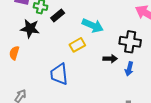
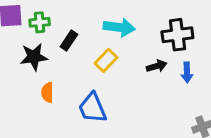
black rectangle: (58, 16) -> (69, 41), moved
orange semicircle: (14, 53) -> (47, 92), moved

